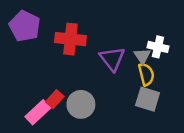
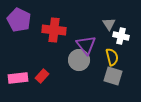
gray triangle: (142, 56) -> (109, 24), moved
gray circle: (81, 104) -> (79, 60), moved
pink rectangle: (38, 112) -> (18, 78), moved, turned 36

